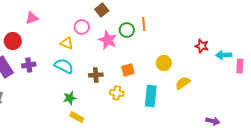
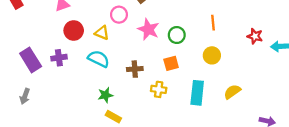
orange line: (144, 24) -> (213, 23), moved
green circle: (127, 30) -> (177, 35), moved
red circle: (13, 41) -> (74, 30), moved
yellow semicircle: (183, 83) -> (232, 92), moved

